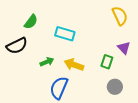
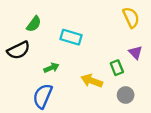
green rectangle: (107, 62) -> (117, 68), turned -40
yellow arrow: (74, 65) -> (92, 81), moved
blue semicircle: (59, 88) -> (43, 96), moved

